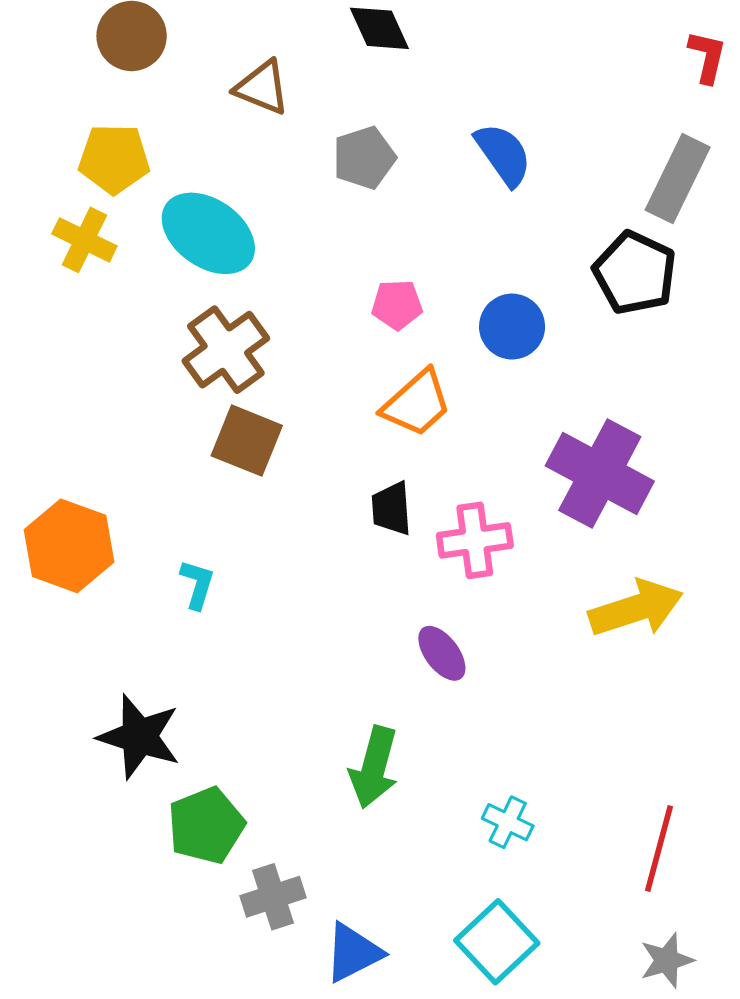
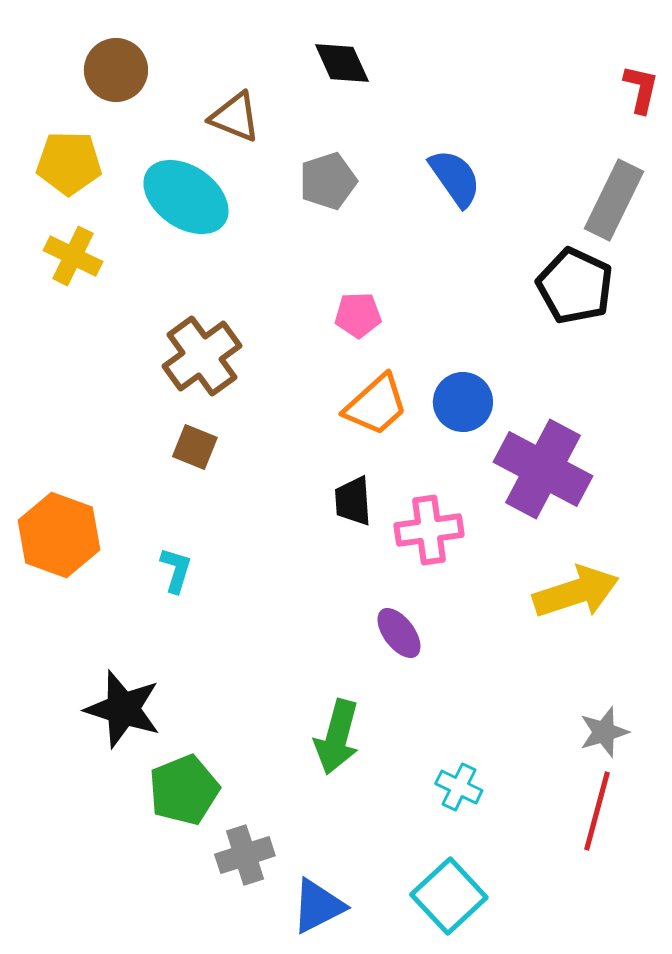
yellow pentagon: (114, 159) -> (69, 163), moved
cyan ellipse: (208, 233) -> (186, 197), moved
blue circle: (512, 327) -> (463, 402), moved
brown square: (247, 441) -> (195, 447), moved, size x0.7
gray star: (667, 960) -> (604, 732), moved

